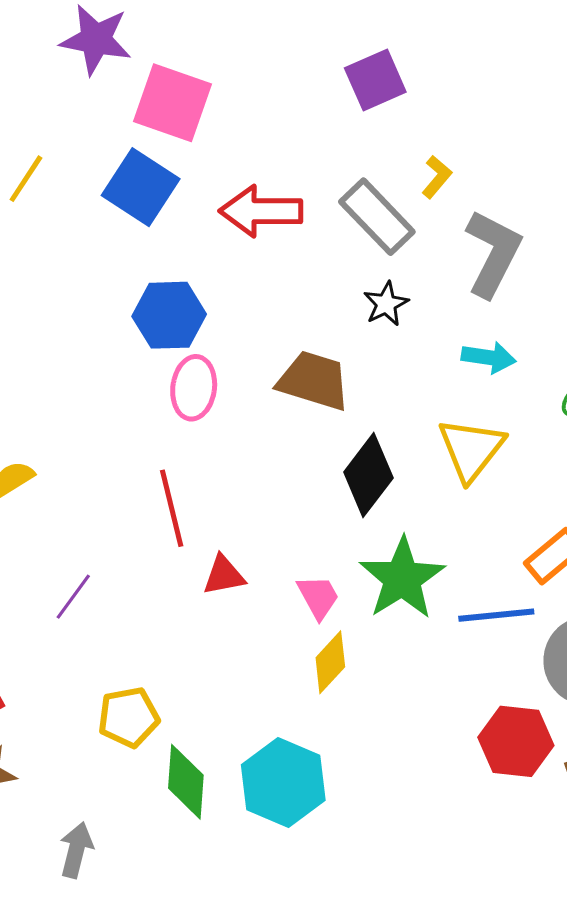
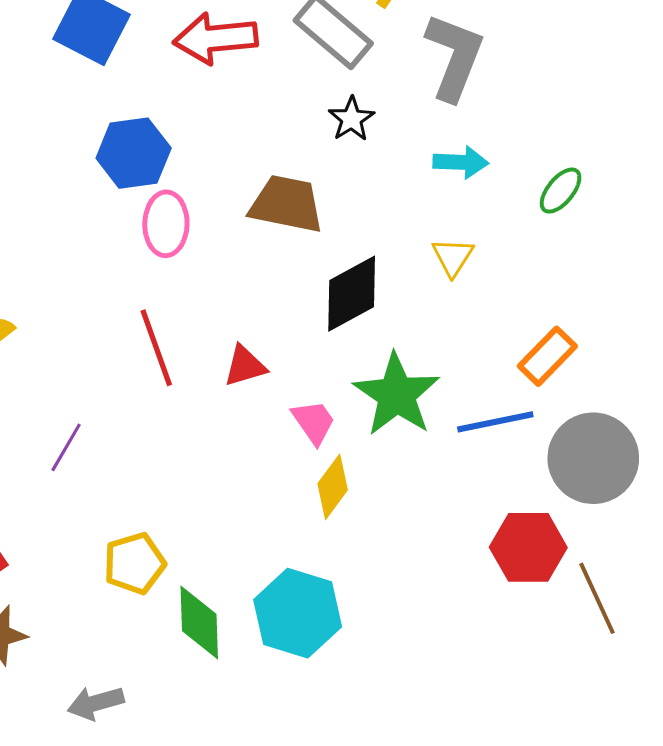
yellow triangle: (471, 449) -> (453, 257), size x0.6
black diamond: (368, 475) -> (352, 294), turned 30
red triangle: (224, 575) -> (245, 366), moved
gray arrow: (76, 850) -> (96, 703), turned -114

